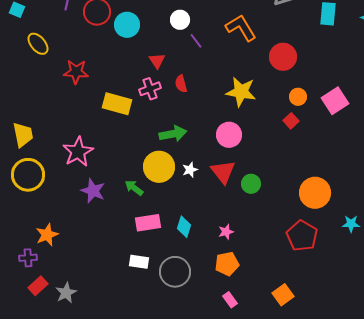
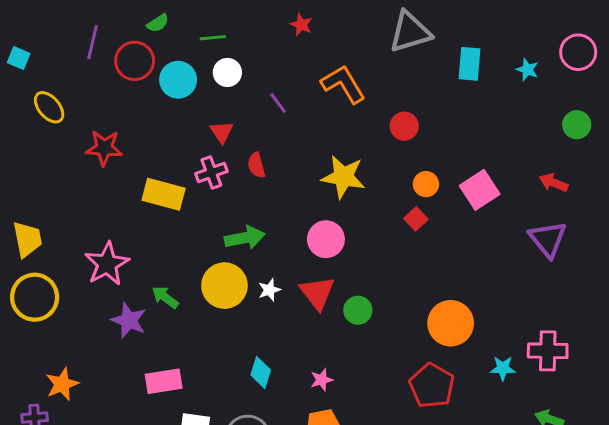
white circle: (180, 20) -> (227, 72), moved
red circle: (283, 57) -> (404, 126), size x0.7
green arrow: (134, 188) -> (165, 297), moved
pink rectangle: (148, 223) -> (164, 381), moved

